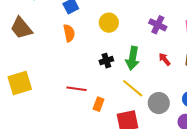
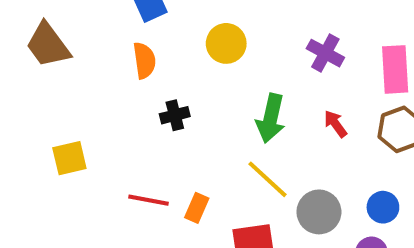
black cross: (106, 61) -> (175, 115), moved
yellow square: (20, 83) -> (69, 158), moved, size x0.7
red line: (77, 89) -> (148, 200), moved

